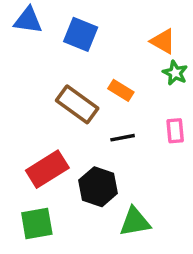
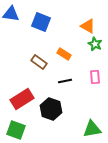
brown rectangle: (77, 104) -> (39, 62), size x0.7
green triangle: (135, 222) -> (92, 129), moved
green square: (37, 224) -> (16, 130), turned 30

